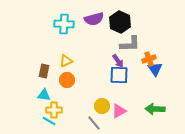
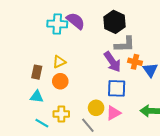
purple semicircle: (94, 19) -> (76, 21), moved, turned -126
orange cross: (149, 59) -> (135, 62), moved, turned 32
purple arrow: (118, 61) -> (112, 62), size x1.5
blue square: (119, 75) -> (117, 88), moved
yellow cross: (54, 110) -> (61, 114), moved

